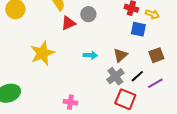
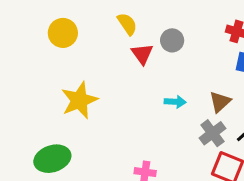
red triangle: (68, 23) -> (142, 54), turned -42
yellow star: (42, 53) -> (79, 100), moved

